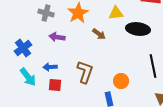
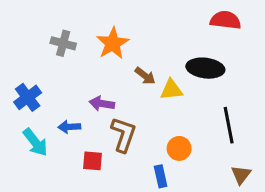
yellow triangle: (116, 13) -> (171, 90), moved
purple arrow: (57, 37) -> (102, 104), moved
red square: (55, 85) -> (93, 161), moved

